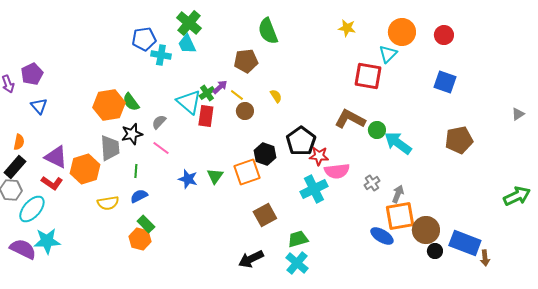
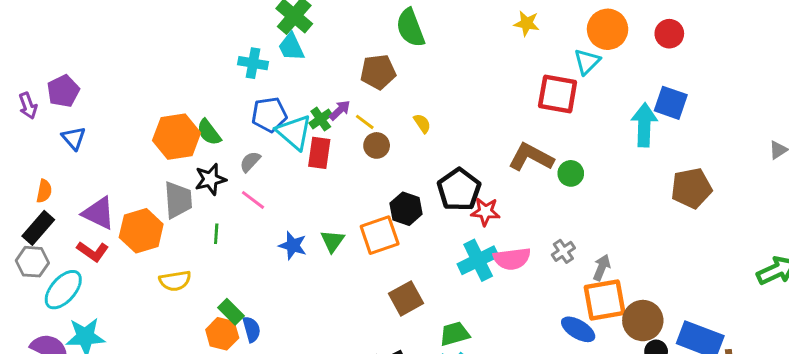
blue pentagon: (144, 39) -> (269, 115), moved
cyan arrow: (398, 143) -> (644, 125), moved, turned 56
pink semicircle: (337, 171) -> (512, 259), moved
blue semicircle: (139, 196) -> (252, 329), moved, turned 102

